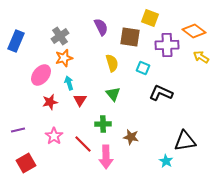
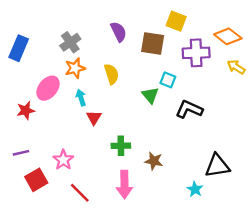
yellow semicircle: (112, 63) -> (111, 74), moved
green triangle: (113, 94) -> (150, 95), moved
red star: (50, 102) -> (26, 110), moved
red line: (83, 144) -> (80, 193), moved
red square: (26, 163) -> (36, 180), moved

